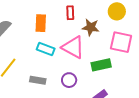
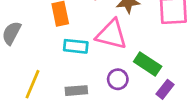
green rectangle: (101, 65) -> (148, 64), moved, turned 60

